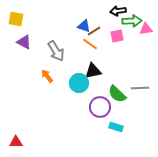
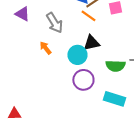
green semicircle: (117, 94) -> (115, 66), turned -42
purple circle: (100, 107) -> (83, 80), moved
cyan rectangle: (116, 127) -> (114, 99), size x1.5

